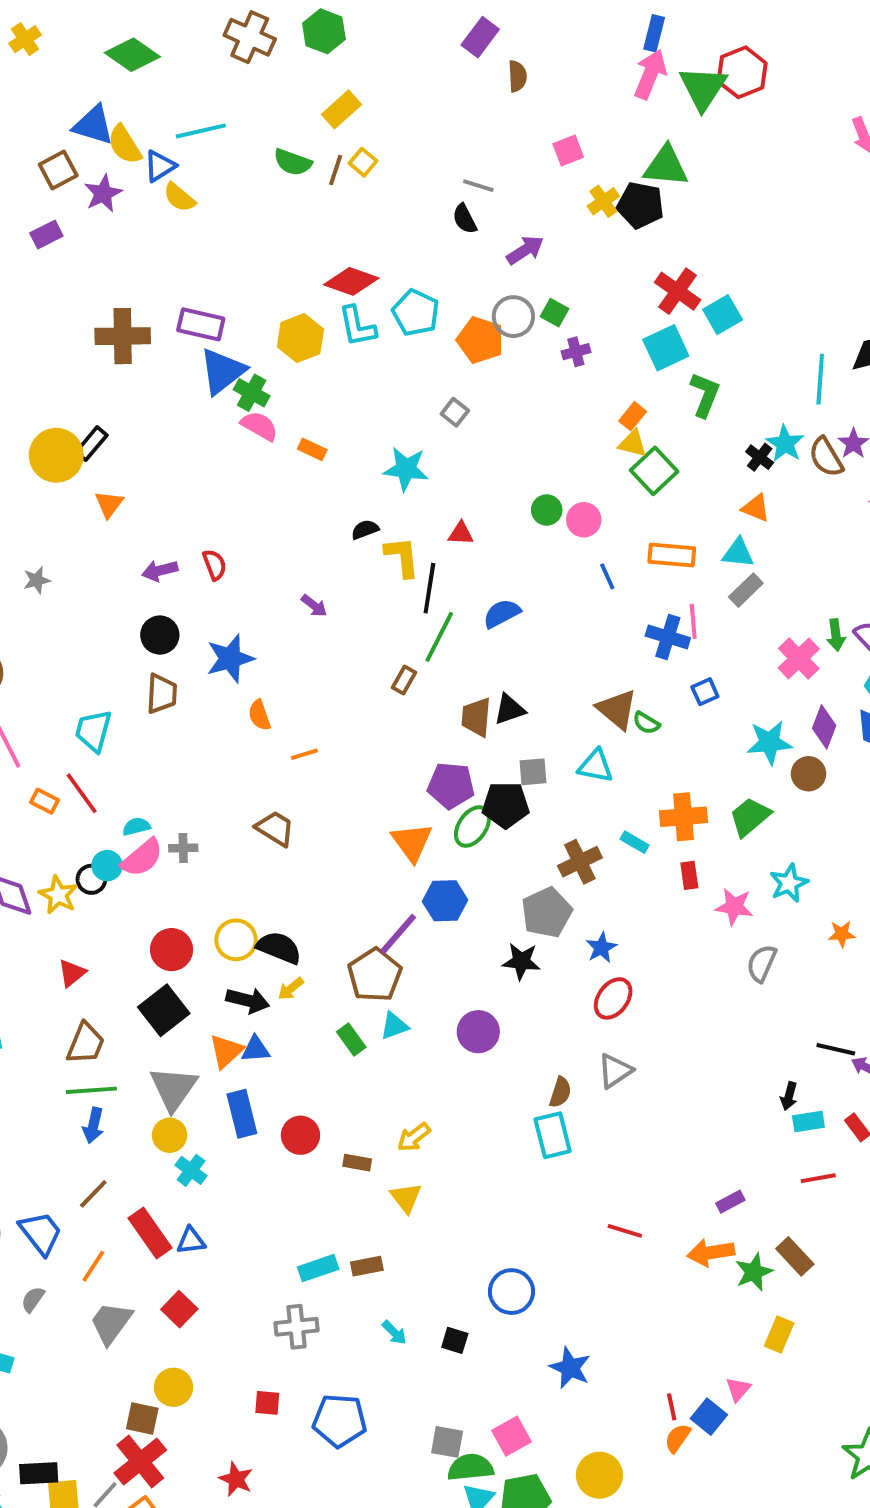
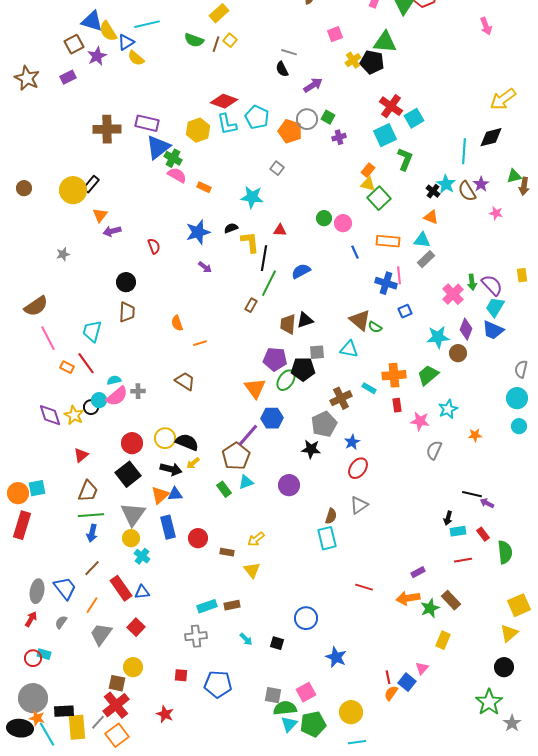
purple arrow: (160, 571) -> (112, 231), moved
blue star: (230, 658) -> (198, 232), moved

